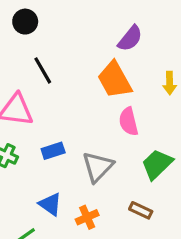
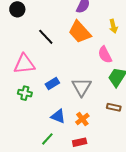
black line: (43, 70) -> (46, 37), moved
pink semicircle: (129, 122) -> (105, 55), moved

